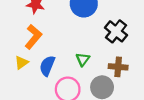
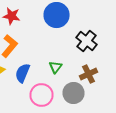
brown cross: (118, 67) -> (88, 74), turned -30

